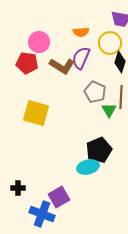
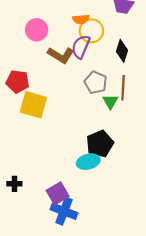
yellow circle: (110, 43) -> (91, 31), moved
red pentagon: (27, 63) -> (18, 81), moved
blue cross: (42, 214) -> (64, 211), moved

